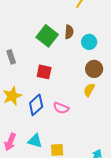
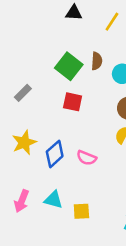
gray rectangle: (11, 57) -> (23, 93), turned 64
red square: (44, 72) -> (73, 102), moved

